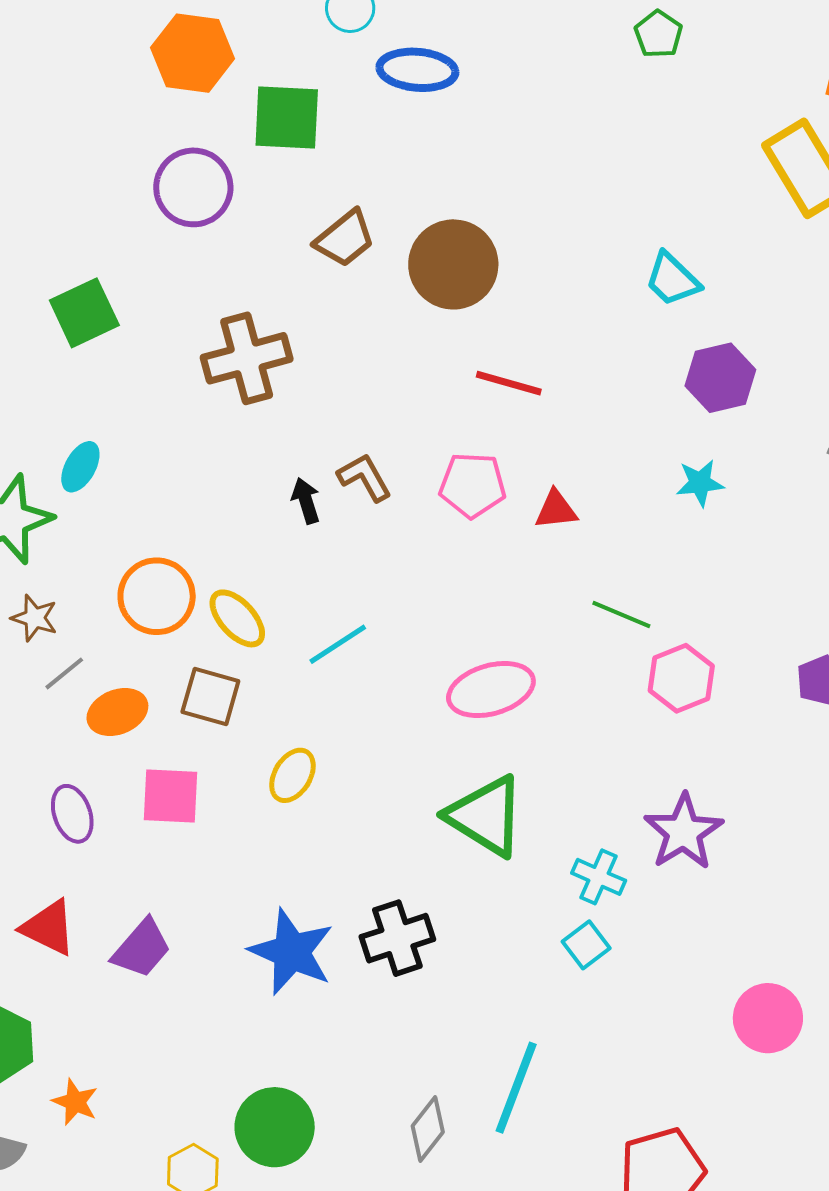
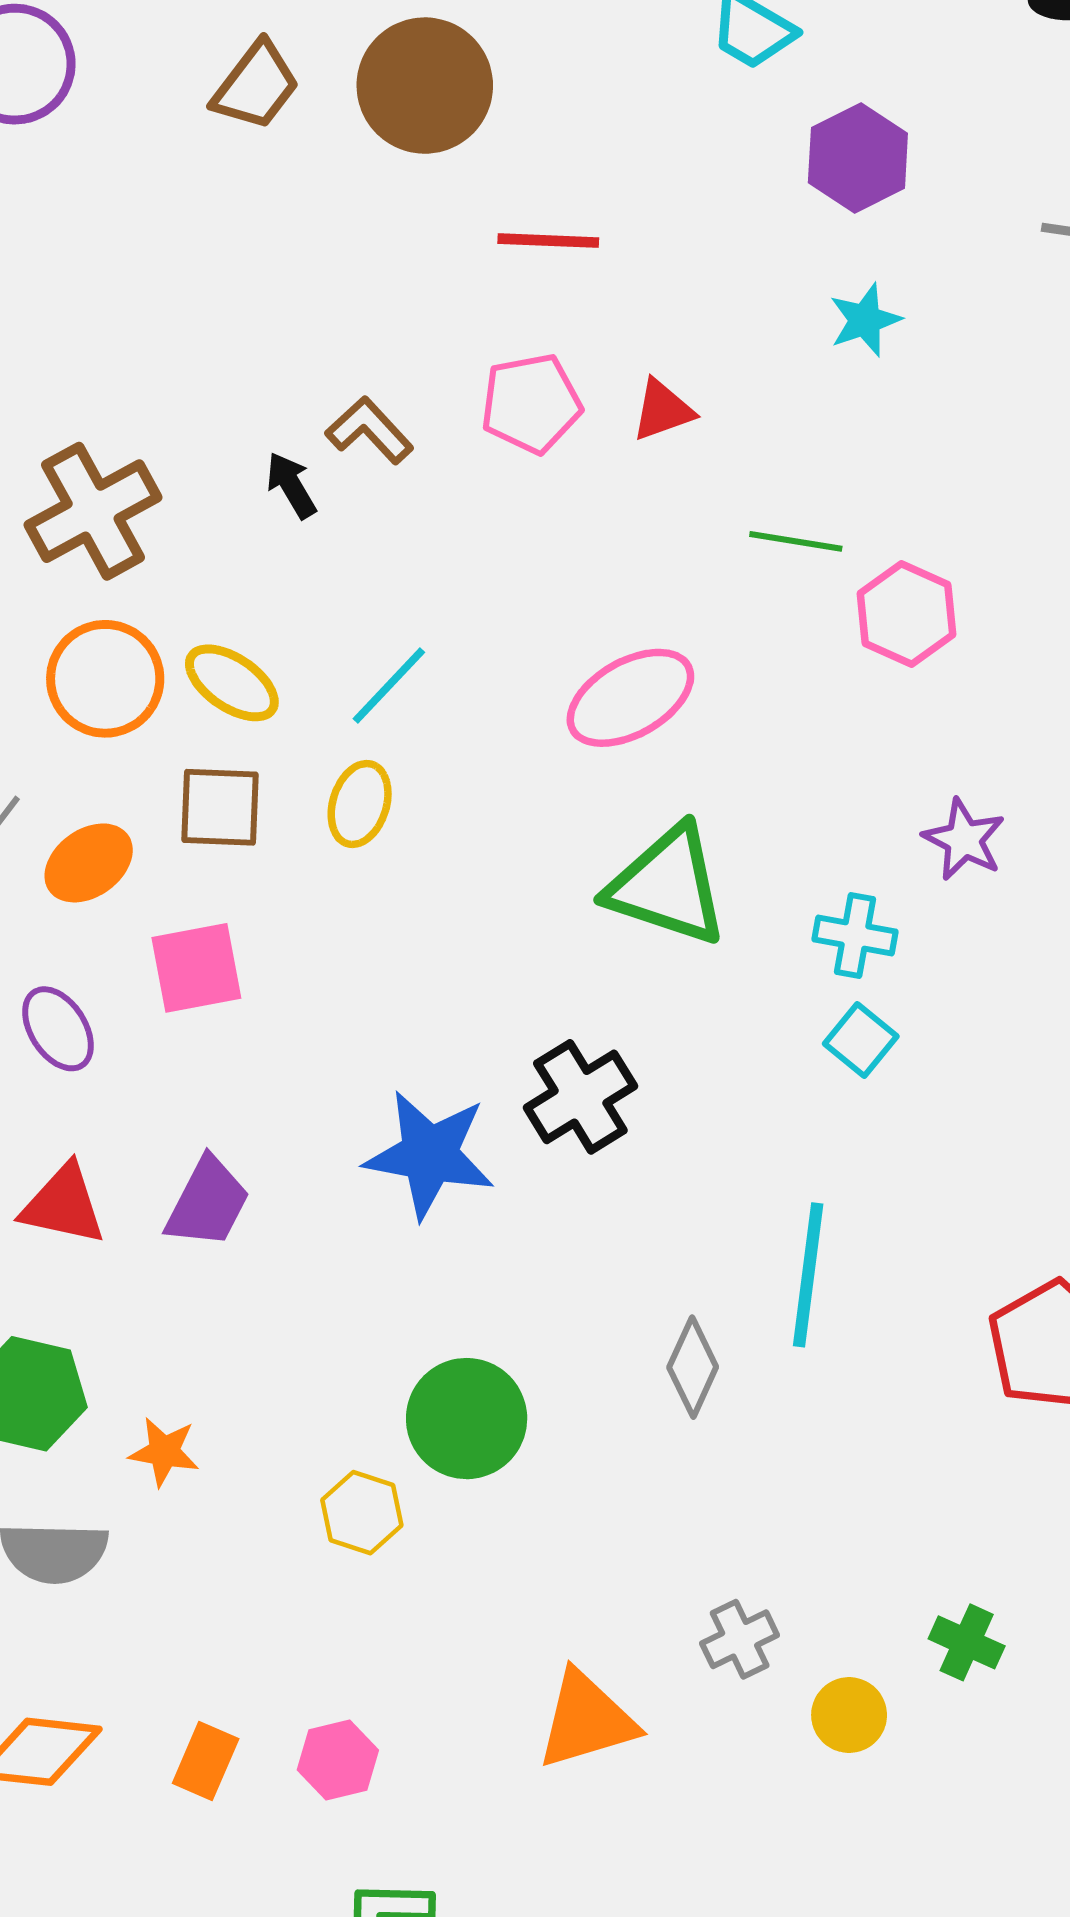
brown cross: (247, 358) -> (93, 511), moved
yellow ellipse: (292, 775) -> (360, 804), moved
purple star: (683, 832) -> (964, 839), size x0.7

